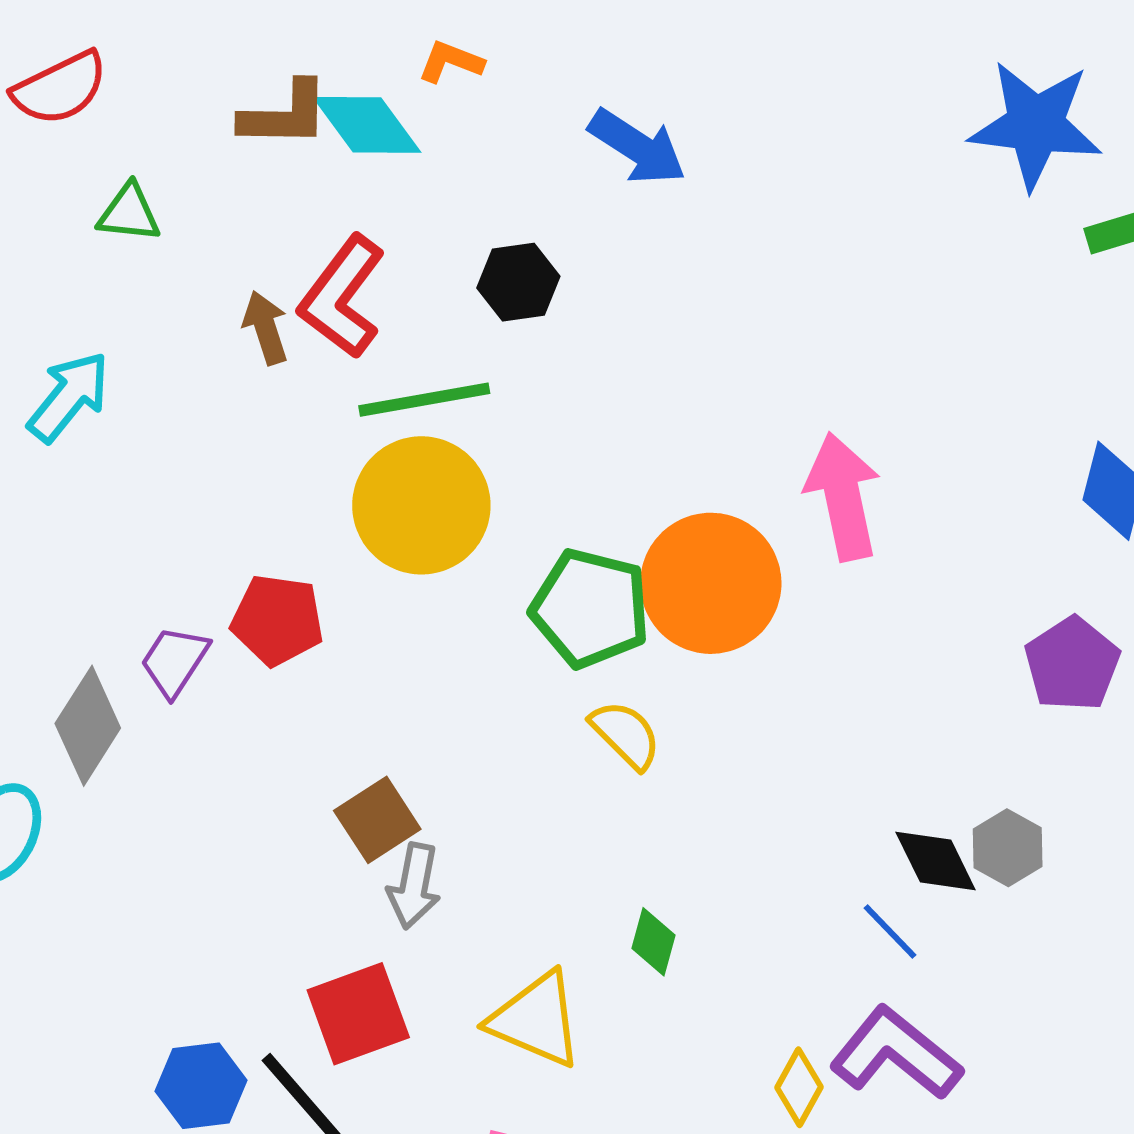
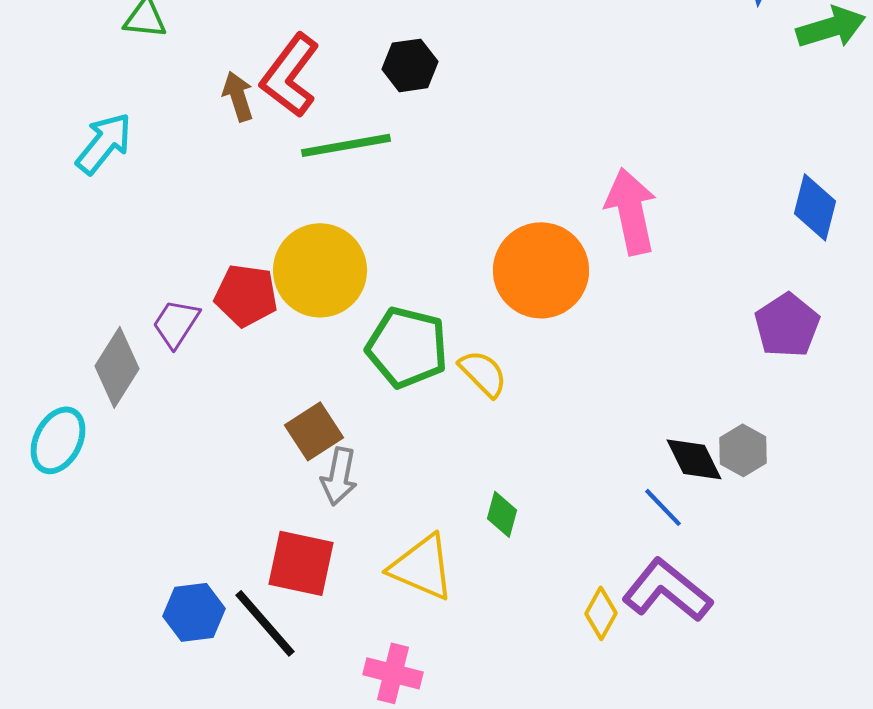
yellow circle: (421, 505) -> (320, 270), moved
green pentagon: (590, 608) -> (407, 347), moved
red square: (358, 1014) -> (301, 563), turned 32

